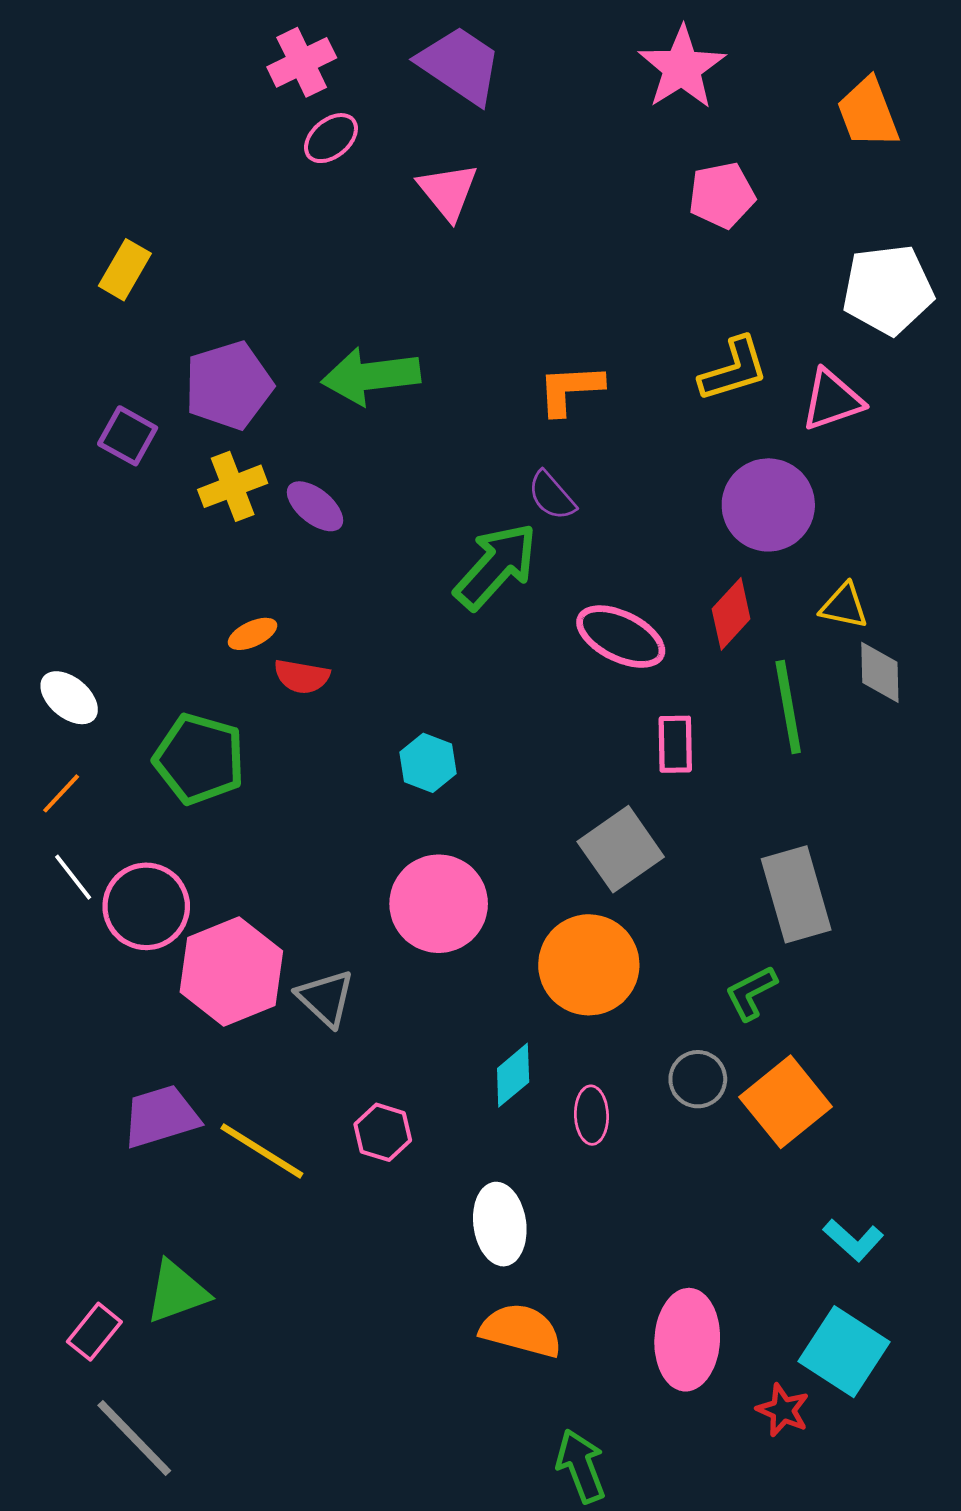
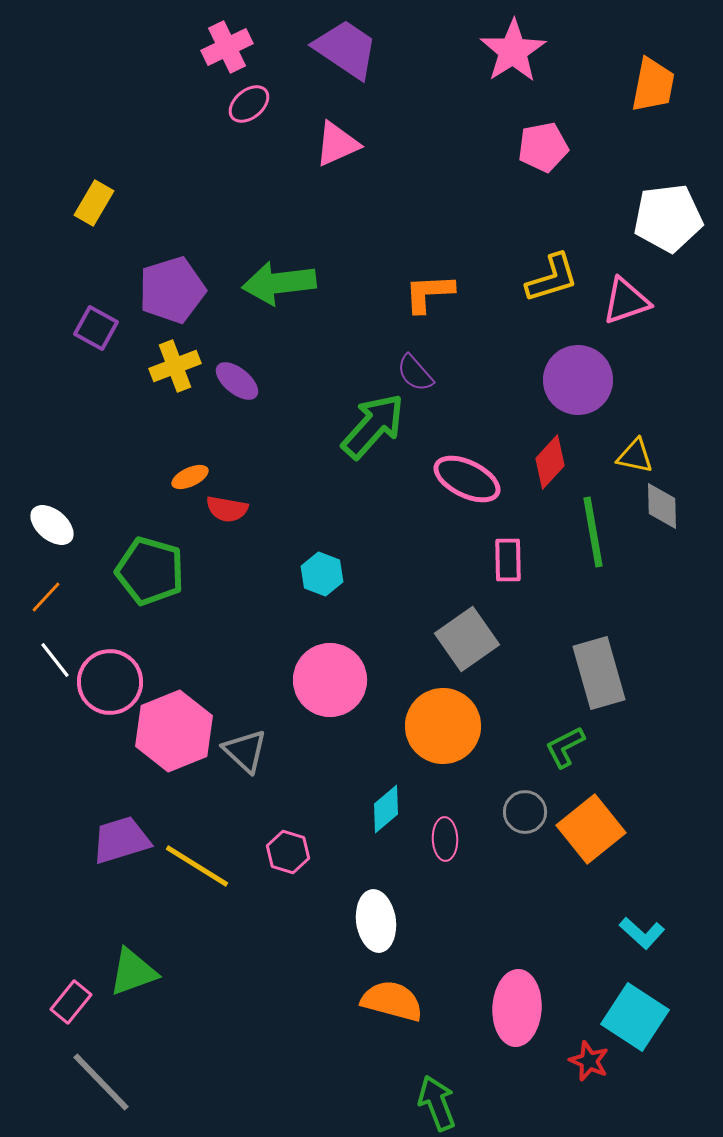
orange trapezoid: (868, 113) -> (653, 85), turned -148
pink triangle: (448, 191) -> (337, 144), turned 45

